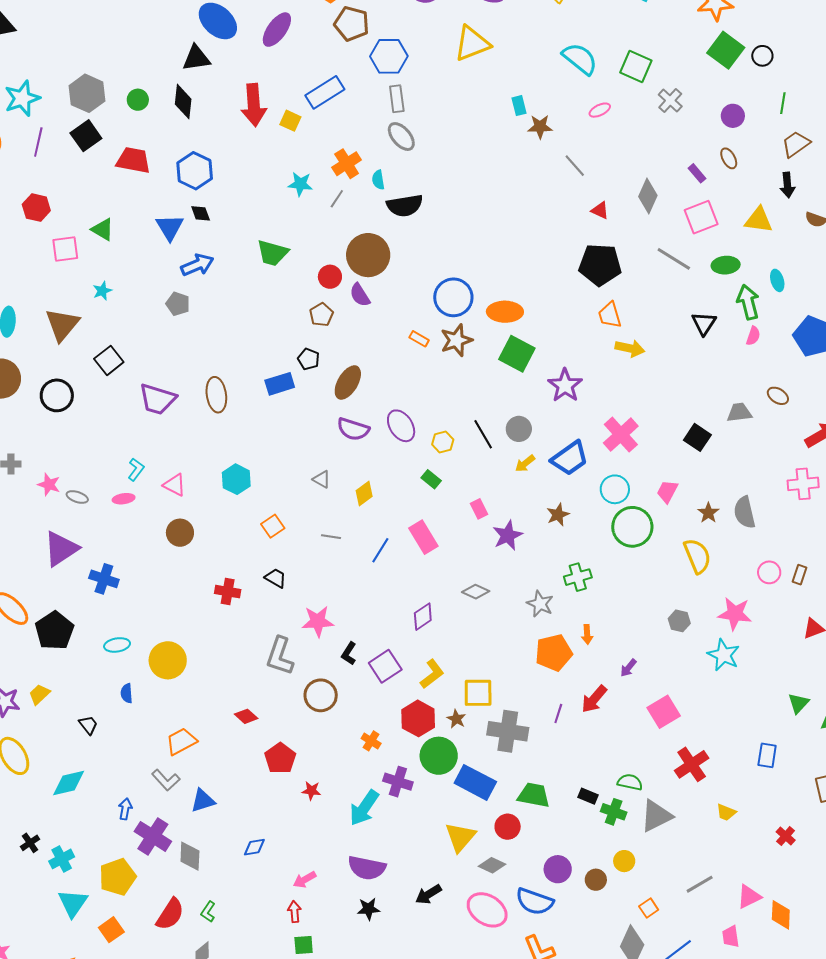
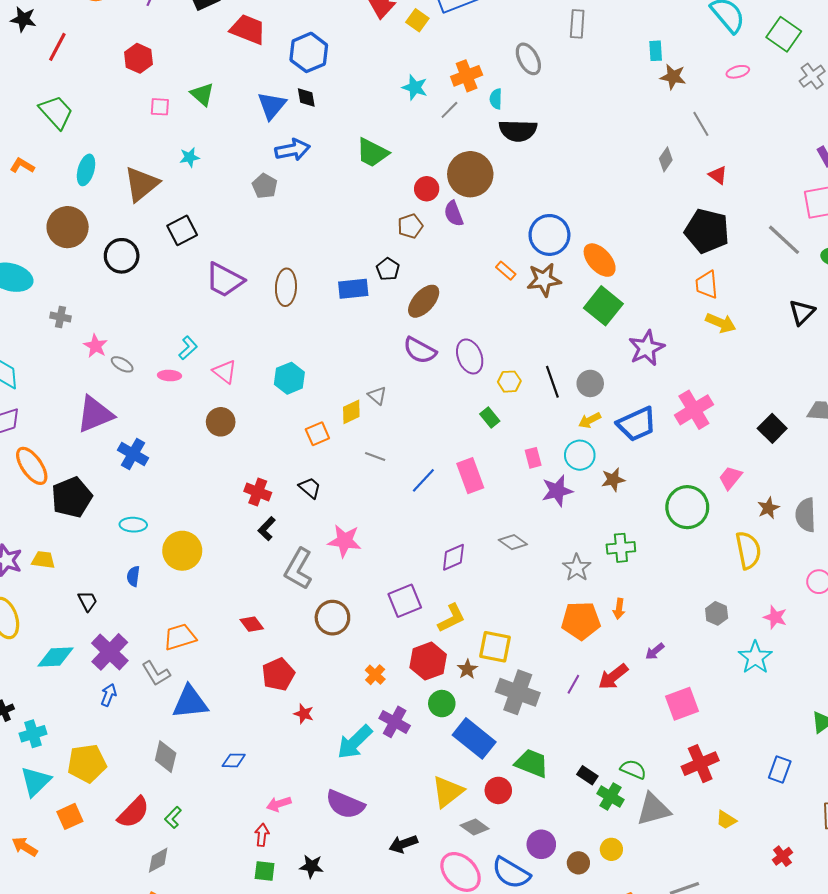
gray rectangle: (397, 99) -> (577, 24), moved
gray diamond: (648, 196) -> (666, 159), moved, size x0.7
pink square: (65, 249) -> (160, 107), size x0.7
orange ellipse: (505, 312) -> (600, 260), turned 36
cyan circle: (615, 489) -> (580, 455), moved
yellow diamond: (364, 493) -> (351, 412), moved
pink star: (735, 614) -> (775, 617), size x0.7
black L-shape: (349, 654) -> (267, 529), moved
yellow trapezoid: (39, 694) -> (43, 560), turned 40
green circle: (439, 756) -> (442, 704), size x0.7
blue triangle: (203, 801) -> (190, 702), size x1.4
purple cross: (153, 836) -> (110, 652), moved
black star: (369, 909) -> (311, 866), moved

